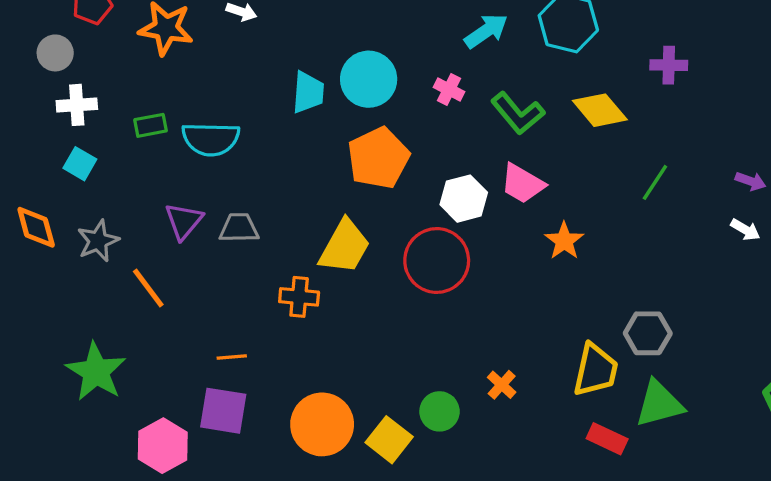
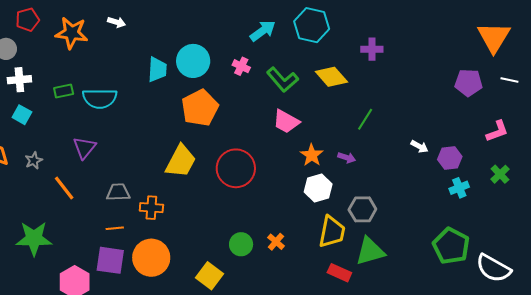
purple arrow: (750, 181) -> (347, 158), moved
white hexagon: (464, 199) -> (318, 188), moved
gray trapezoid: (239, 228) -> (118, 192), moved
gray star: (98, 241) -> (34, 160), size x0.7
orange cross: (299, 297) -> (151, 208), moved
green star: (96, 372) -> (34, 238), turned -30
green circle: (440, 411) -> (241, 244), moved
orange circle: (322, 424) -> (151, 258), moved

